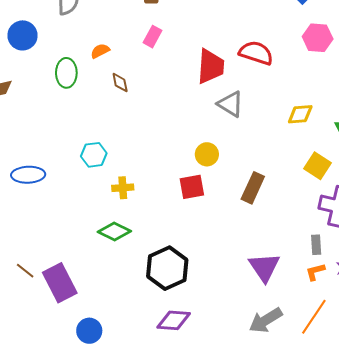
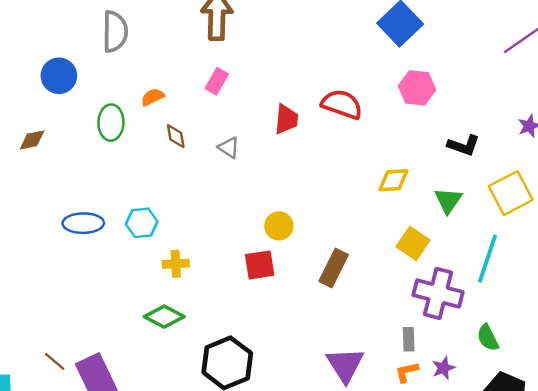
red trapezoid: (211, 66) -> (286, 119), size x0.7
gray triangle: (230, 104) -> (229, 148), moved, size x0.7
blue ellipse: (28, 175) -> (83, 223), moved

